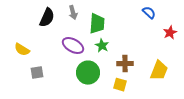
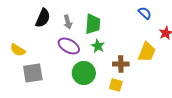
gray arrow: (73, 13) -> (68, 22), moved
yellow trapezoid: (159, 71) -> (147, 52), moved
gray square: (37, 73) -> (33, 73), size x1.5

